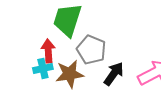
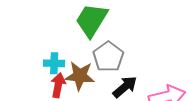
red arrow: (48, 51) -> (58, 85), moved

